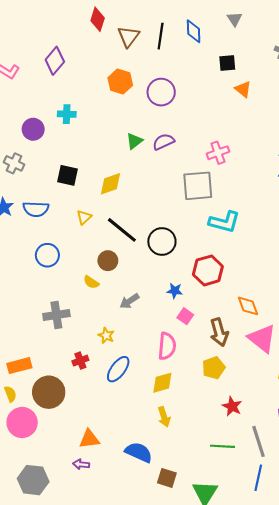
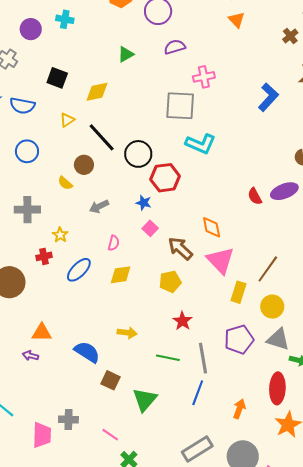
purple semicircle: (163, 142) -> (175, 47), moved
red hexagon: (208, 270) -> (165, 178), moved
brown arrow: (219, 332) -> (180, 248), turned 140
yellow star: (106, 335) -> (60, 235), moved
pink semicircle: (167, 346) -> (114, 243), moved, size x0.6
yellow diamond: (162, 383) -> (121, 275), moved
yellow arrow: (164, 417) -> (127, 333), moved, turned -72

